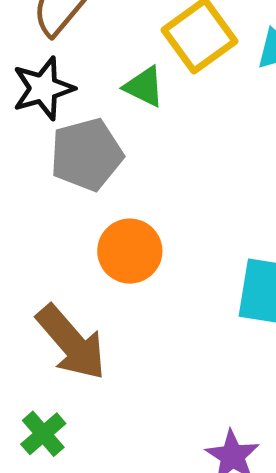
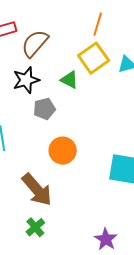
gray pentagon: (86, 154) -> (44, 109), size x0.7
green cross: (43, 434) -> (35, 227), moved

